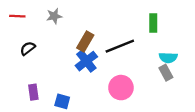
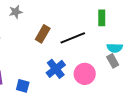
blue cross: (86, 61) -> (56, 69), moved
pink circle: (121, 88) -> (85, 74), moved

